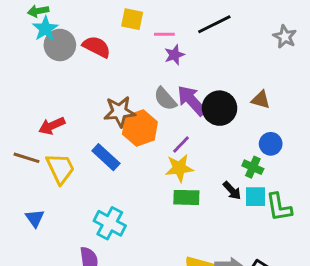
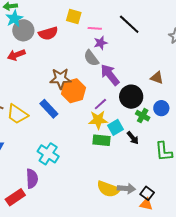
black line: (214, 24) -> (129, 24), turned 65
red semicircle: (97, 47) -> (48, 33), turned 132
gray semicircle: (165, 99) -> (91, 58), moved
black circle: (220, 108) -> (131, 97), moved
red arrow: (52, 126) -> (16, 55), moved
green cross: (253, 167) -> (143, 116), moved
yellow trapezoid: (60, 168) -> (17, 114), turned 145
cyan square: (255, 197) -> (116, 127), moved, turned -35

